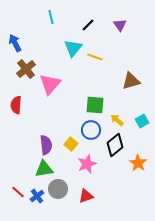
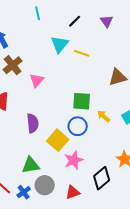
pink triangle: (50, 84) -> (37, 80), size x0.7
yellow square: (71, 144) -> (58, 140), size x1.5
purple semicircle: (46, 145) -> (33, 123), moved
black diamond: (115, 145) -> (102, 178), moved

